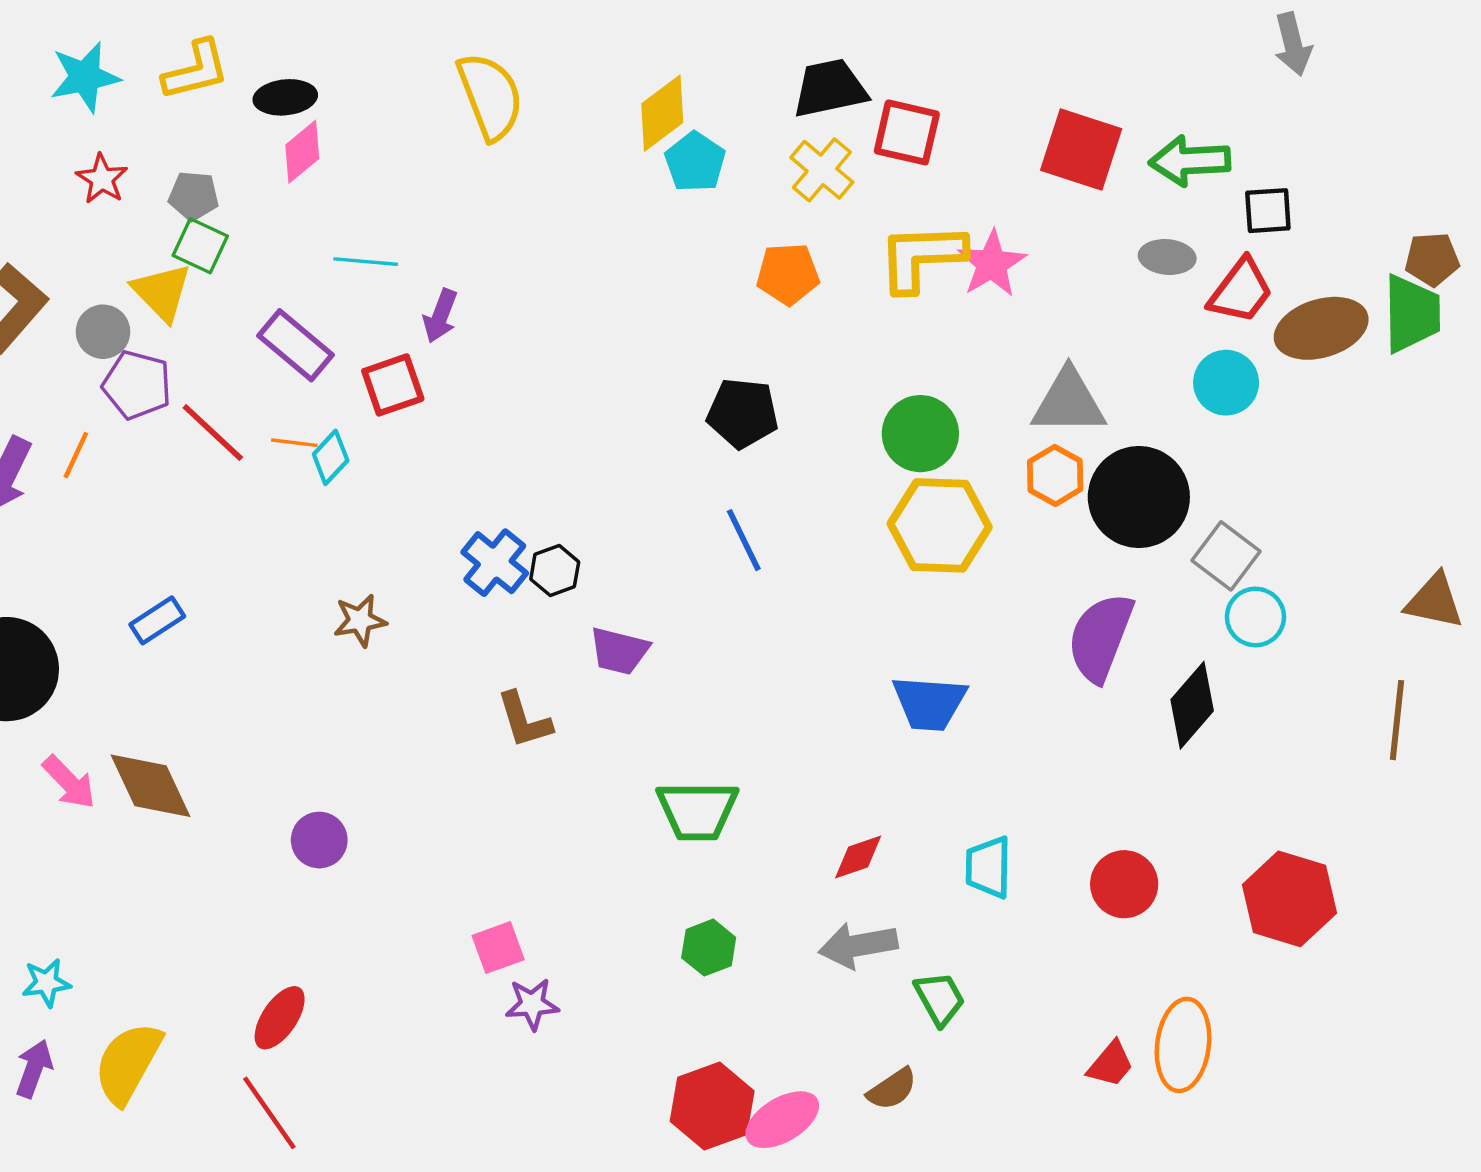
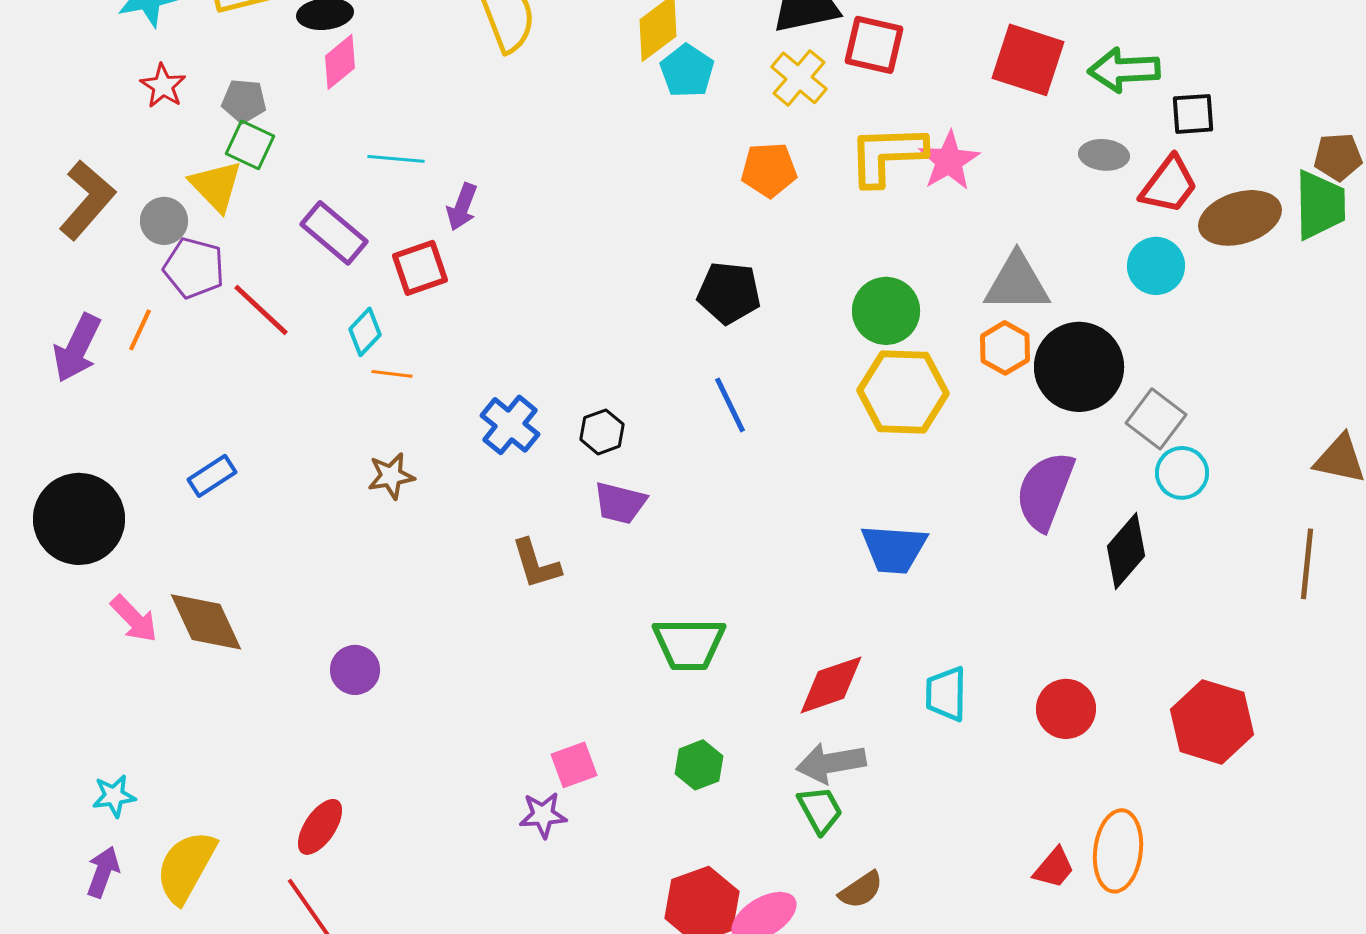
orange line: (294, 443) -> (392, 374), moved
black hexagon: (555, 571) -> (602, 432), moved
red diamond: (858, 857) -> (831, 685), size x1.5
pink square: (498, 948) -> (574, 765), moved
green trapezoid: (940, 999) -> (820, 810), moved

